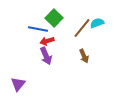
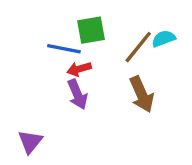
green square: (54, 18) -> (91, 30), turned 36
brown arrow: (84, 56) -> (142, 94), size x1.5

